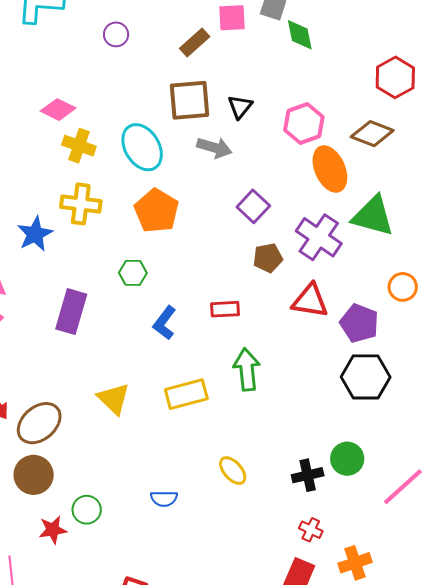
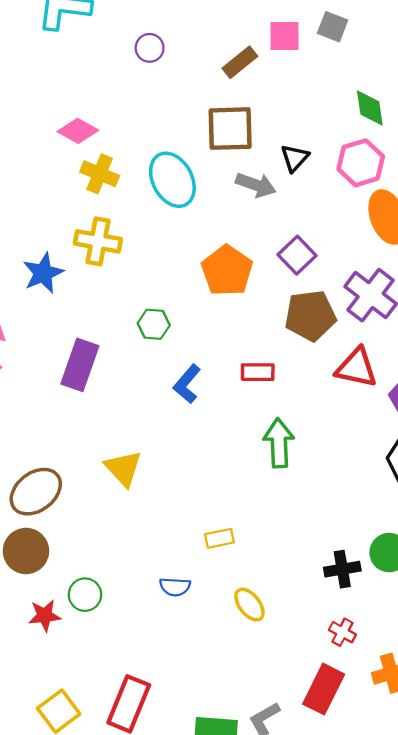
green diamond: (300, 35) -> (370, 108), moved
black triangle: (240, 107) -> (295, 158), moved
orange pentagon: (157, 211) -> (227, 271), moved
brown pentagon: (268, 258) -> (310, 316), size x1.5
yellow rectangle: (186, 394) -> (219, 538), moved, size x0.6
yellow ellipse: (233, 471) -> (249, 605), moved

